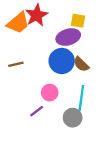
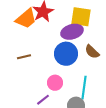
yellow square: (78, 21) -> (81, 17), size x1.5
brown semicircle: (81, 64) -> (92, 52), moved

